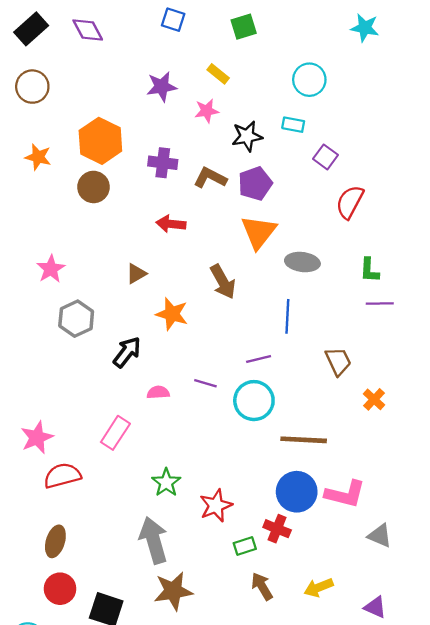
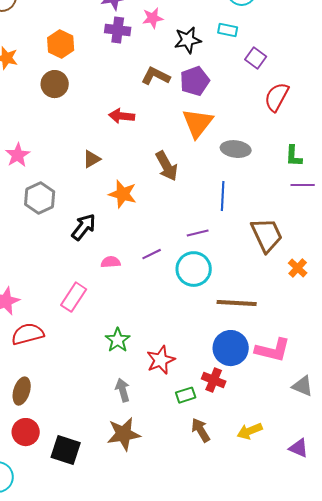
orange hexagon: (100, 141) -> (61, 44), size x0.7
purple cross: (163, 163) -> (118, 30), moved
brown trapezoid: (338, 361) -> (267, 235), size x1.4
purple line: (205, 383) -> (152, 254), turned -42
gray arrow: (154, 540) -> (123, 390), moved, size x0.6

